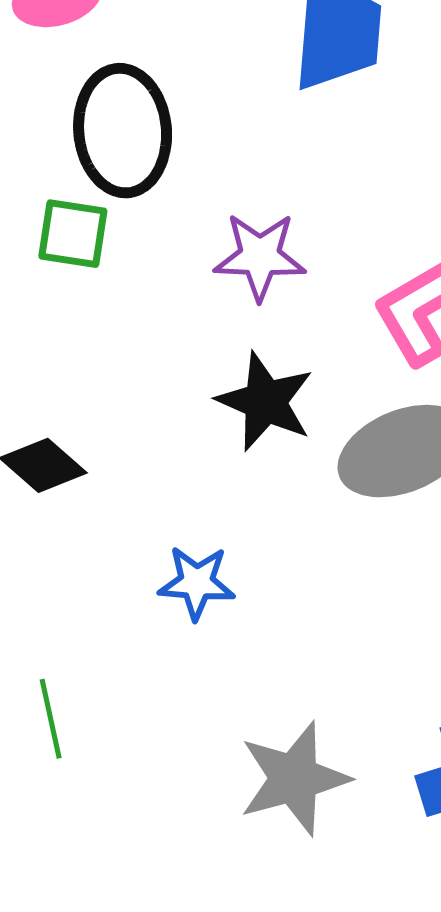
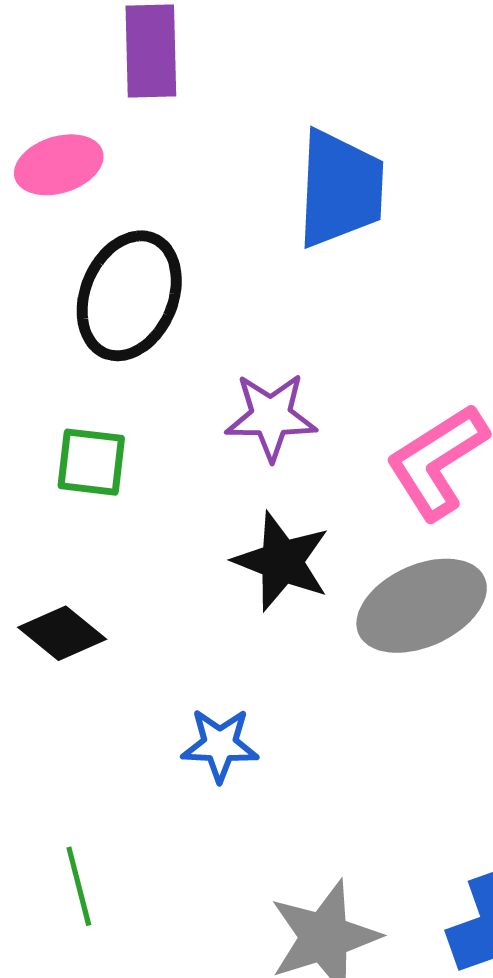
black ellipse: (123, 131) -> (129, 296), turned 30
green square: (73, 234) -> (91, 462), moved

